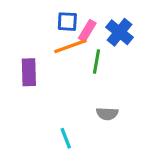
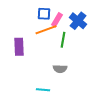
gray semicircle: (107, 114) -> (60, 69), moved
cyan line: (66, 138) -> (43, 90), turned -64

